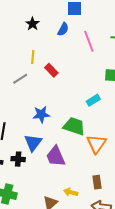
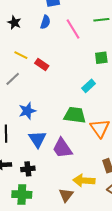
yellow line: (33, 57) -> (21, 55), turned -56
blue star: (41, 114) -> (27, 111), moved
black cross: (18, 159) -> (28, 169), moved
yellow arrow: (71, 192) -> (84, 181), size x1.5

